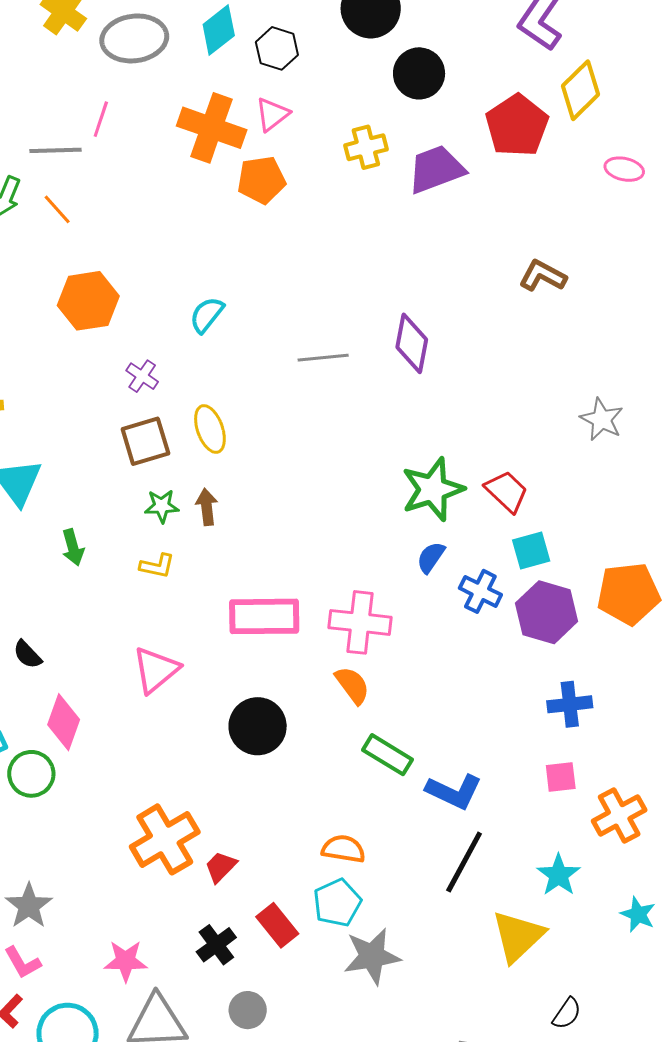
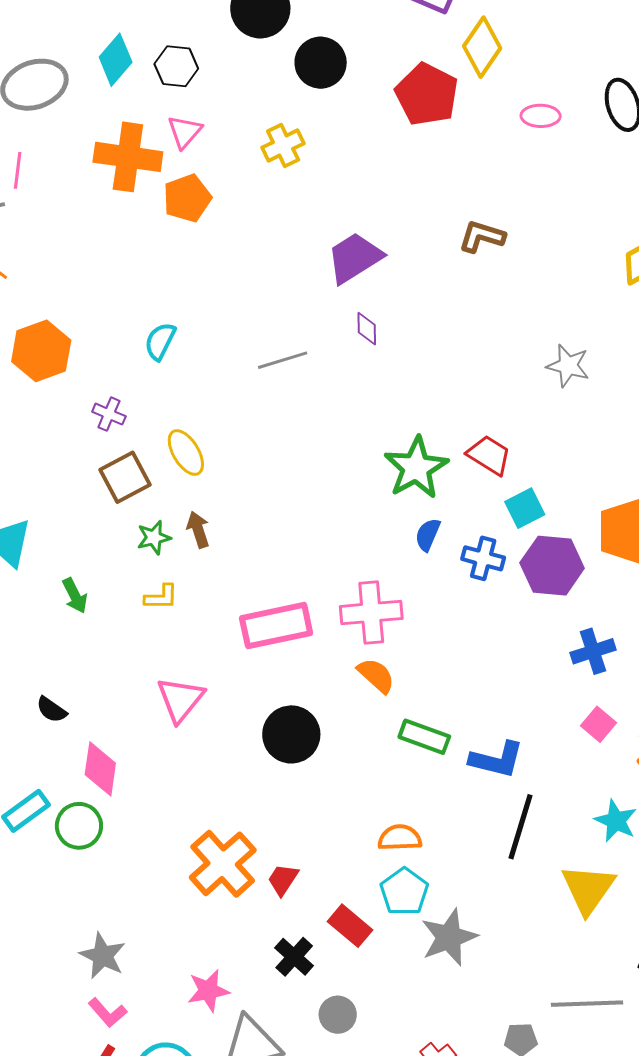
purple trapezoid: (436, 169) -> (354, 258), moved
purple diamond: (412, 343) -> (367, 329), size x0.6
pink square: (561, 777) -> (598, 724), turned -32

